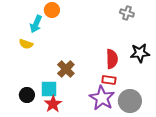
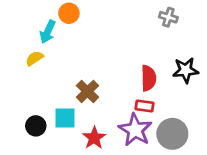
yellow semicircle: (26, 44) -> (34, 58), turned 128
red star: (53, 104) -> (94, 138), moved

